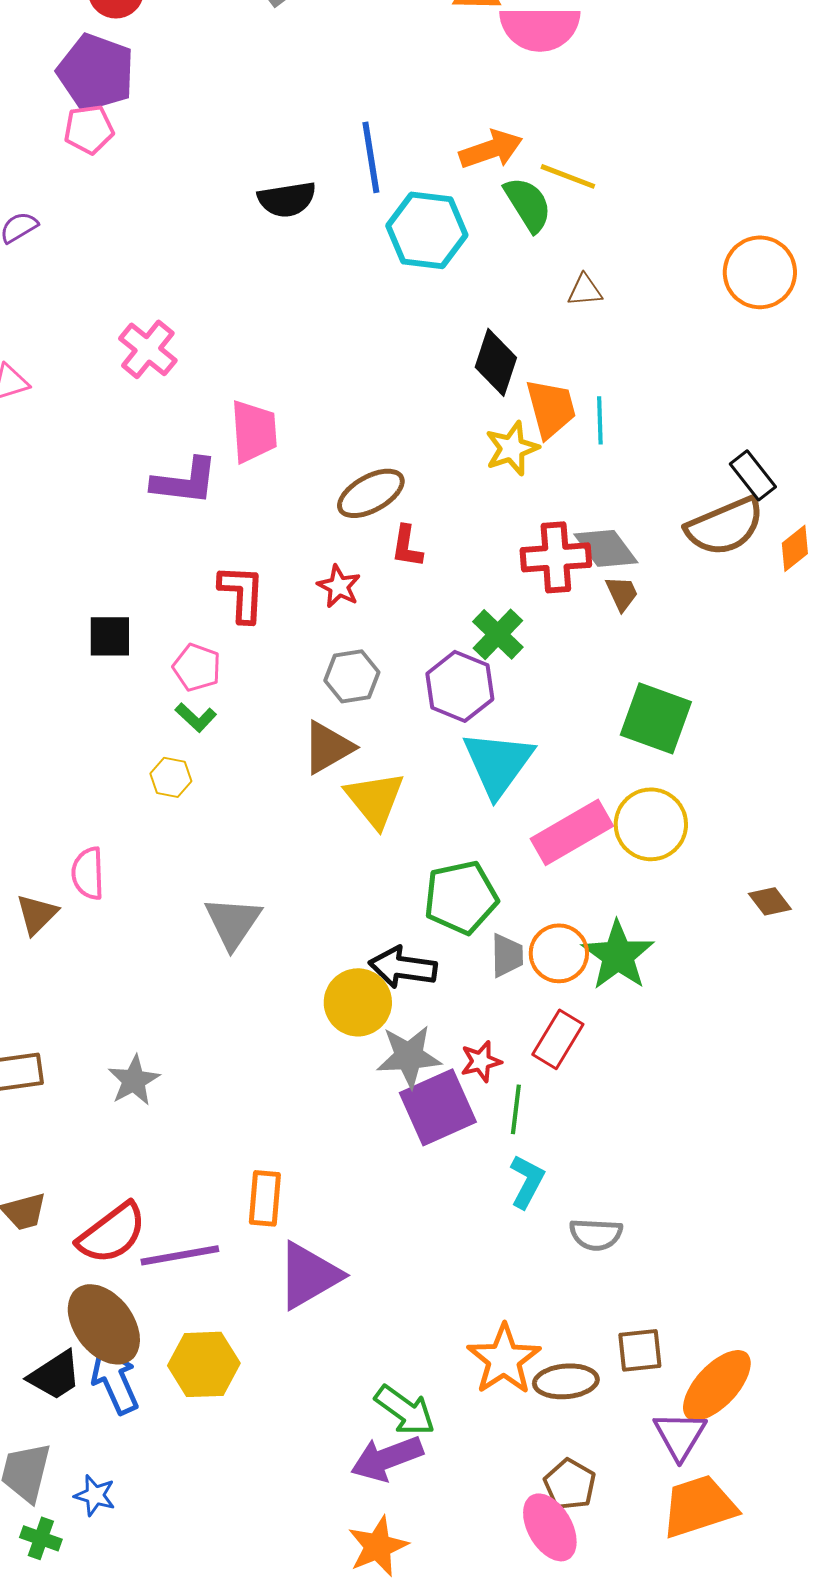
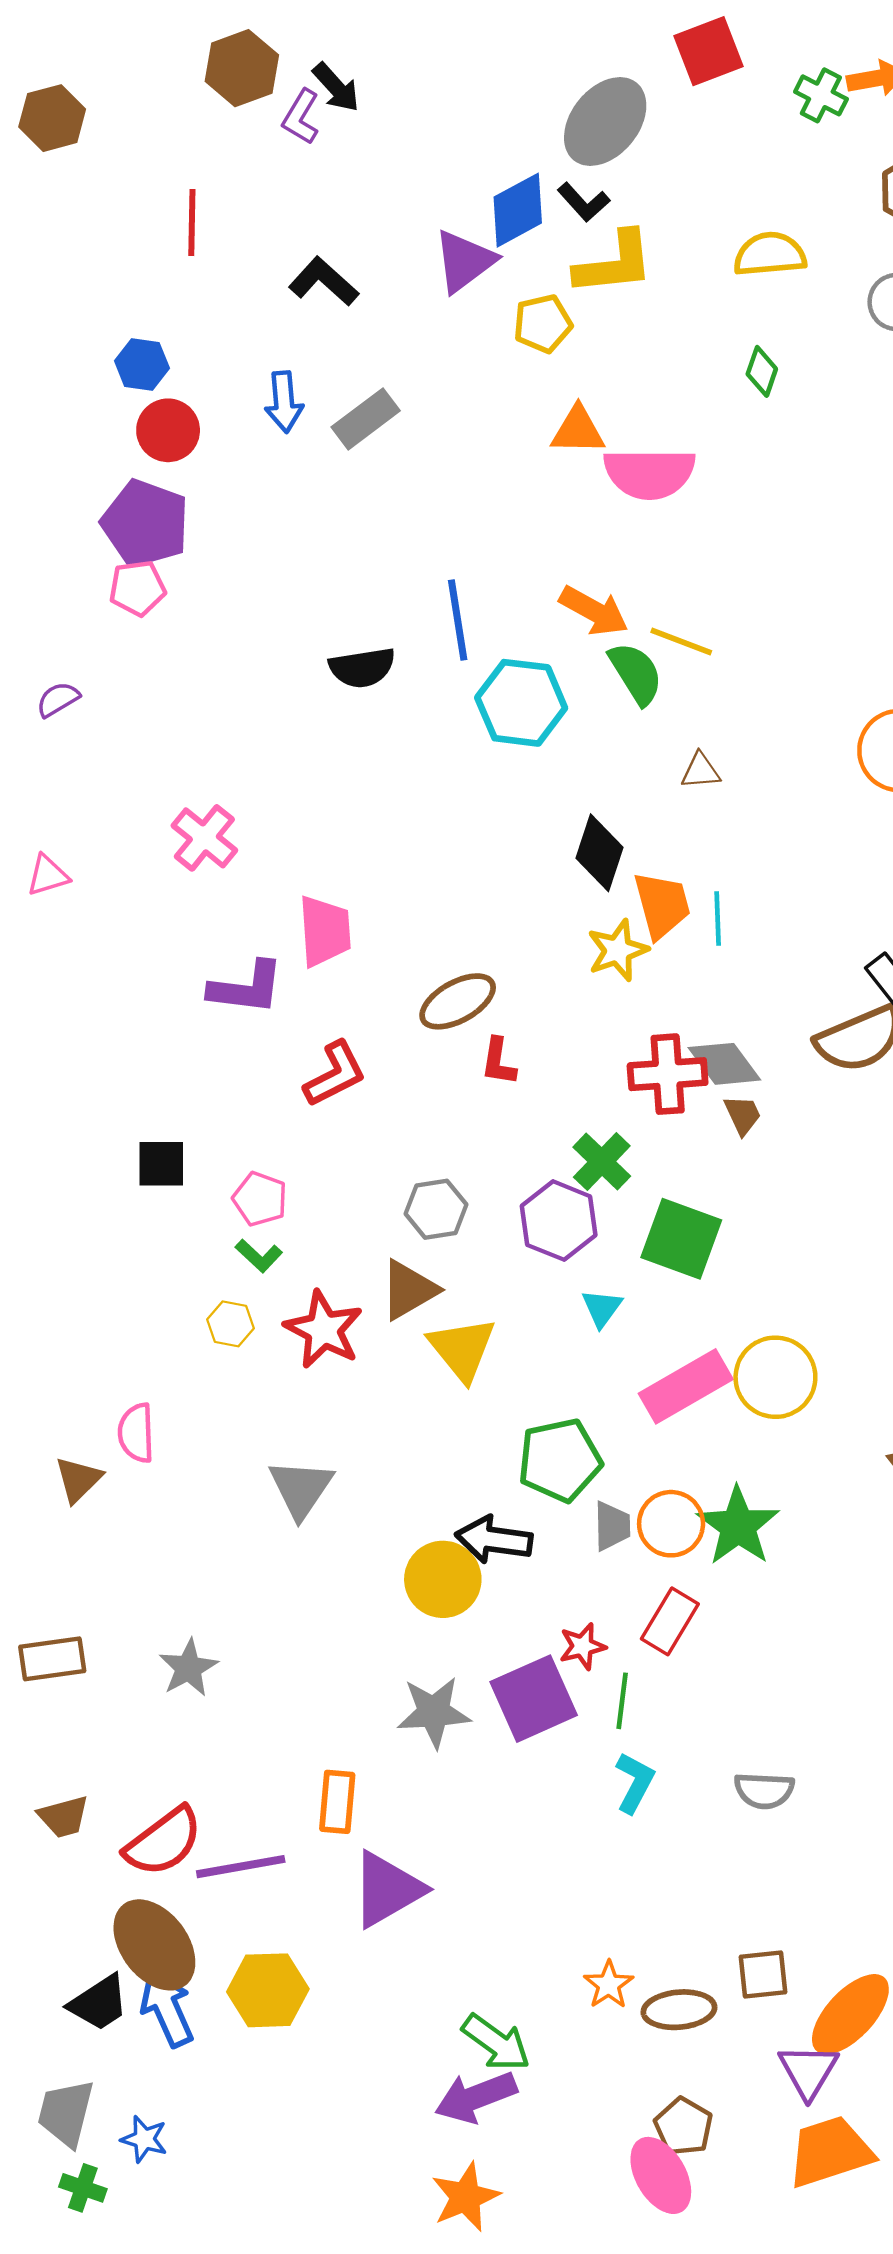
orange arrow: (491, 149) -> (594, 611), turned 48
red star: (339, 586) -> (324, 1330), moved, size x1.6
red L-shape: (242, 593) -> (335, 1074), moved, turned 60
green square: (656, 718) -> (681, 1239), moved
cyan triangle: (498, 763) -> (602, 1308), size x0.5
gray star: (409, 1056) -> (434, 1712), moved
gray semicircle: (596, 1234) -> (764, 1791), moved
orange star: (504, 1359) -> (609, 1985), size x0.6

